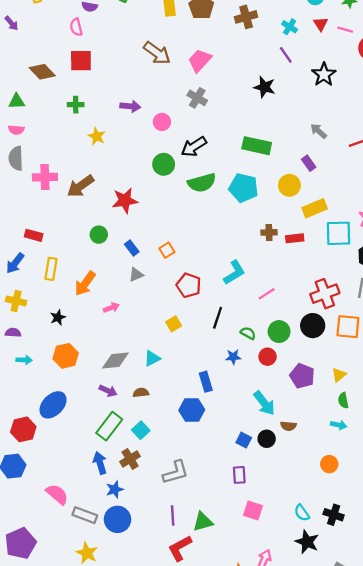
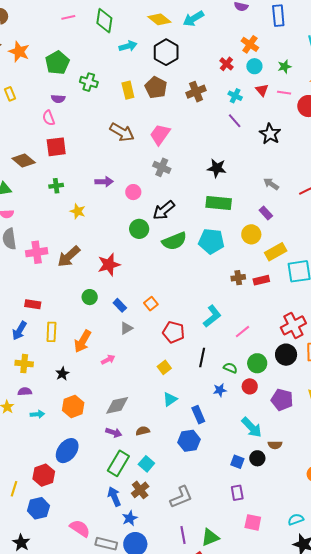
black star: (264, 87) -> (217, 168), moved
cyan triangle: (152, 358) -> (170, 399), moved
cyan semicircle: (302, 513) -> (296, 519), turned 112

